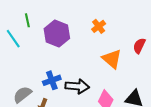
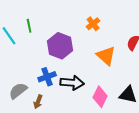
green line: (27, 20) -> (29, 26), moved
purple hexagon: (57, 34) -> (60, 46), moved

